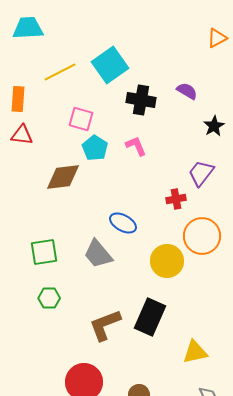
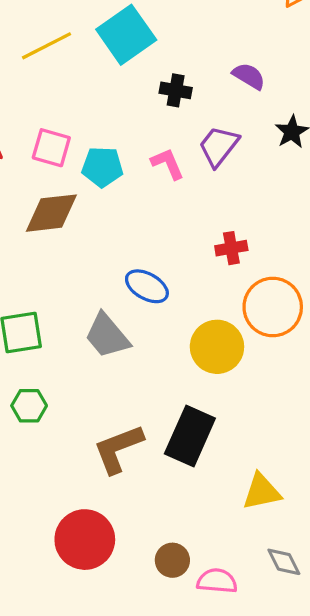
black cross: (141, 100) -> (176, 90), size x0.7
pink square: (81, 119) -> (51, 148), moved
cyan pentagon: (95, 148) -> (102, 167), turned -30
purple trapezoid: (201, 173) -> (219, 146), moved

